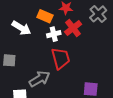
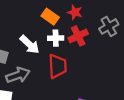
white arrow: (21, 28) -> (30, 45), moved
gray arrow: (40, 79) -> (18, 75), moved

